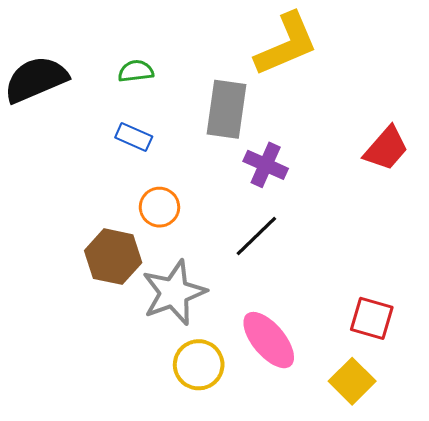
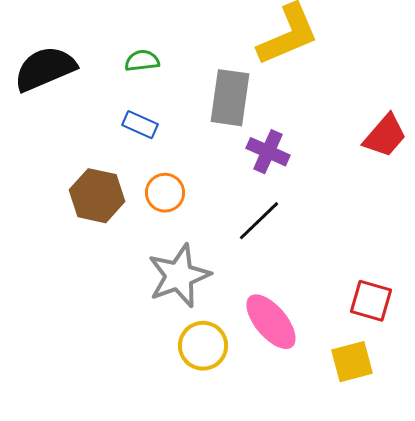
brown hexagon: (113, 257) -> (97, 196), moved
yellow square: (352, 381) -> (352, 362), turned 30

